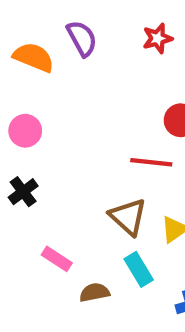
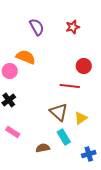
orange semicircle: (34, 57) -> (26, 57), moved
pink rectangle: (57, 259) -> (13, 132), moved

